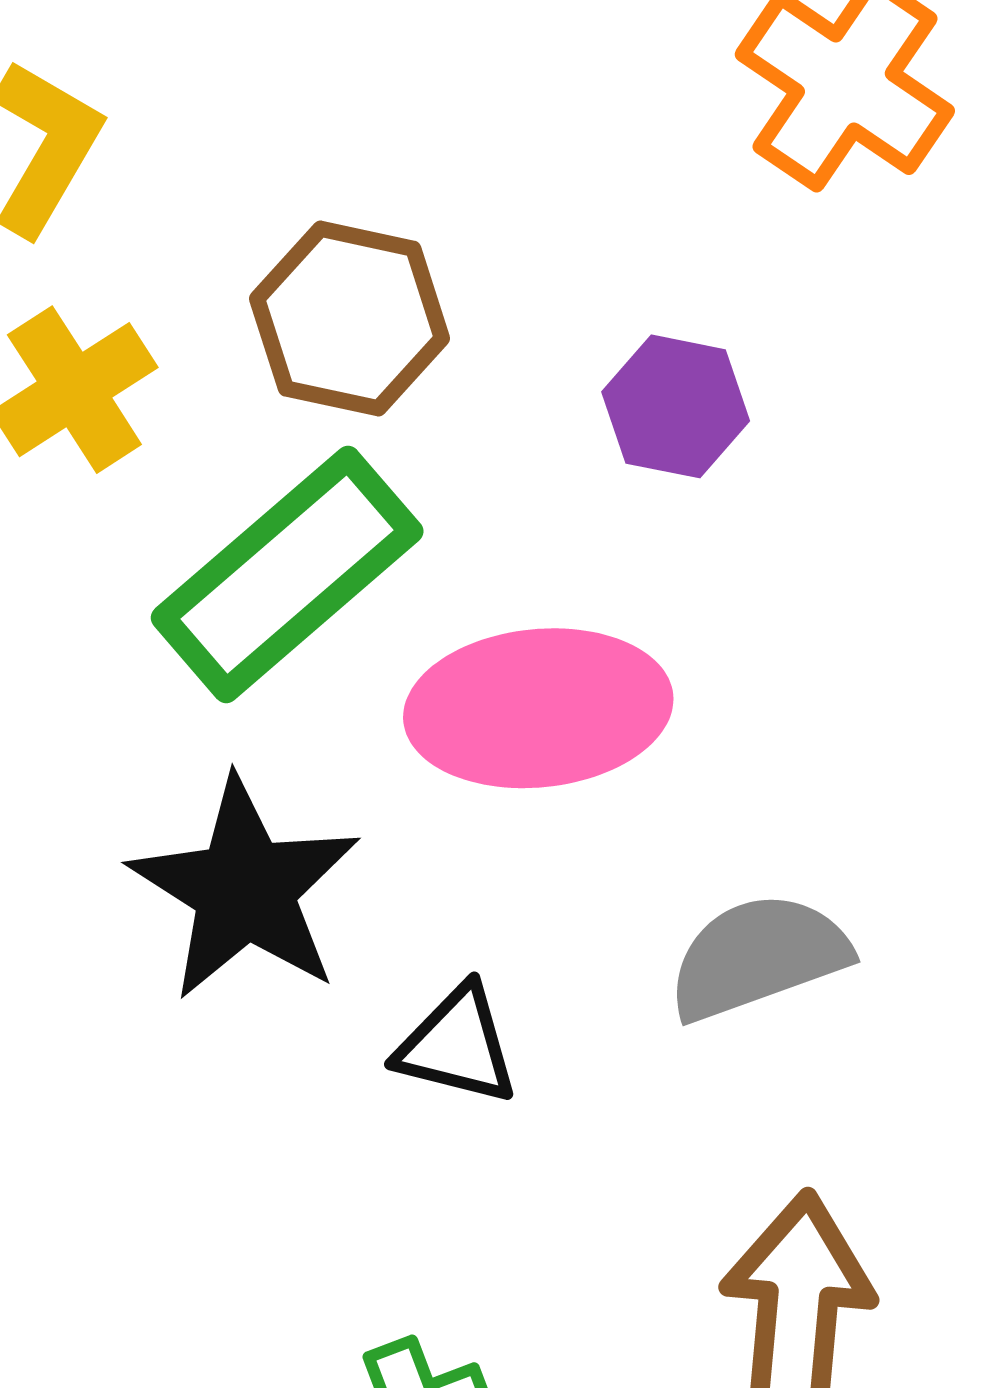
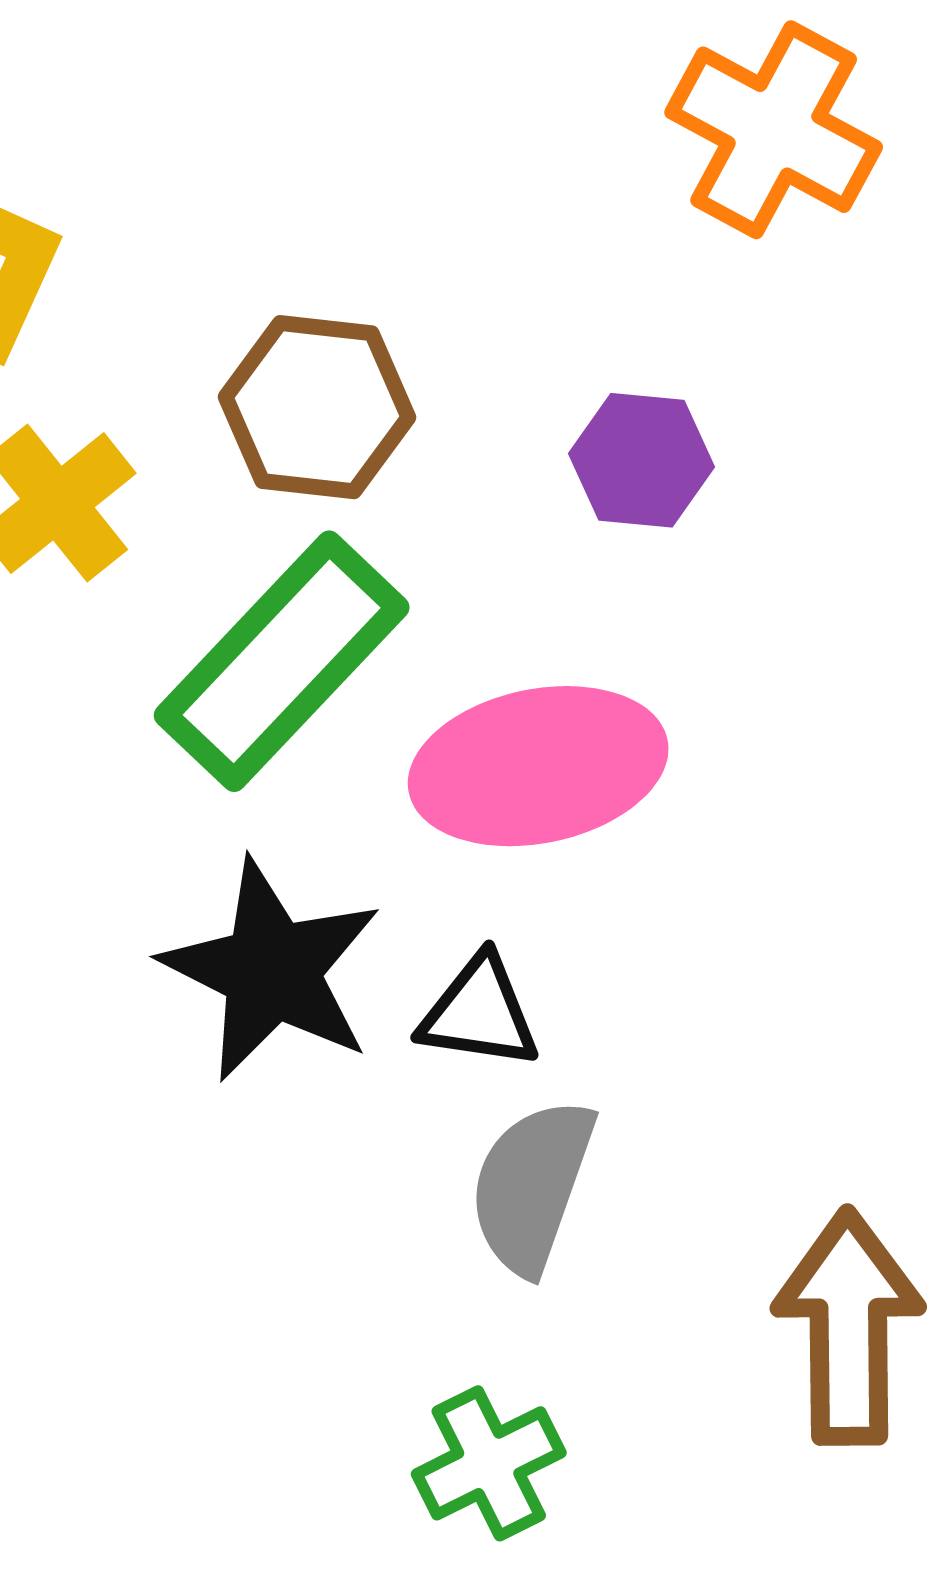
gray semicircle: (758, 957) -> (532, 1186), moved, turned -45
black triangle: (457, 1045) -> (479, 1013), moved

